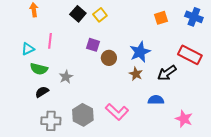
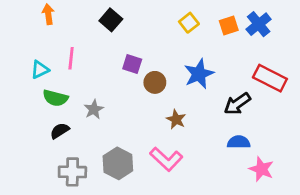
yellow square: (100, 15) -> (189, 23), moved
blue cross: (194, 17) -> (259, 24), moved, turned 30
brown star: (136, 74) -> (176, 119), moved
blue semicircle: (156, 100) -> (239, 142), moved

